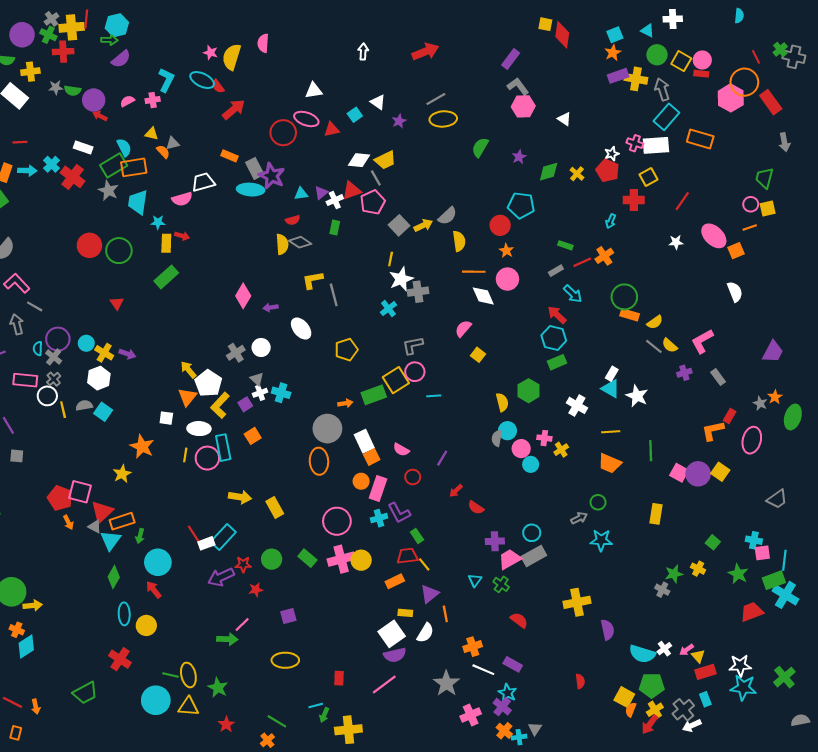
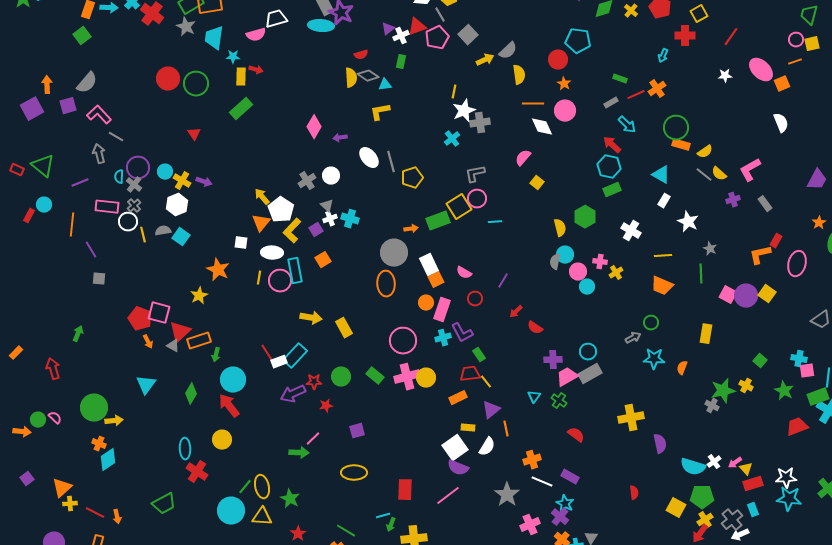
cyan triangle: (301, 194) -> (385, 85), moved
gray square: (399, 225) -> (468, 35), moved
gray line: (334, 295) -> (391, 162), moved
cyan triangle: (611, 389) -> (661, 175), moved
gray star: (760, 403) -> (710, 249), moved
cyan triangle: (110, 540) -> (146, 385), moved
green star: (674, 574) -> (723, 391), size x1.4
red arrow: (154, 590) -> (229, 406), size x1.4
cyan ellipse: (124, 614) -> (185, 449), moved
purple semicircle: (395, 655) -> (458, 468), turned 35
green line: (171, 675) -> (245, 487), turned -63
red rectangle: (339, 678) -> (405, 490), size x1.5
orange semicircle: (631, 710) -> (682, 368), moved

